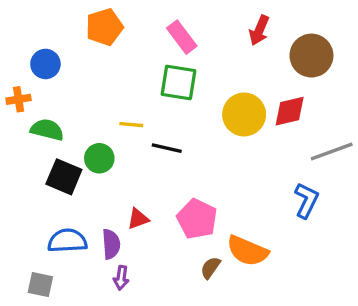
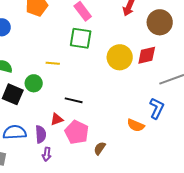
black line: (167, 148) -> (74, 100), moved
pink pentagon: (197, 219) -> (77, 132), moved
orange semicircle: (247, 251) -> (136, 125), moved, size x0.7

